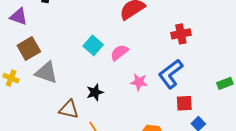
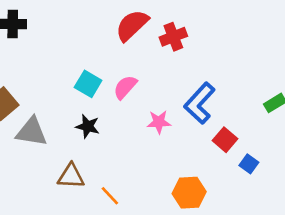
red cross: (181, 34) -> (173, 37), moved
black star: (95, 92) -> (88, 126), moved, turned -30
red square: (184, 103) -> (225, 140), turned -36

